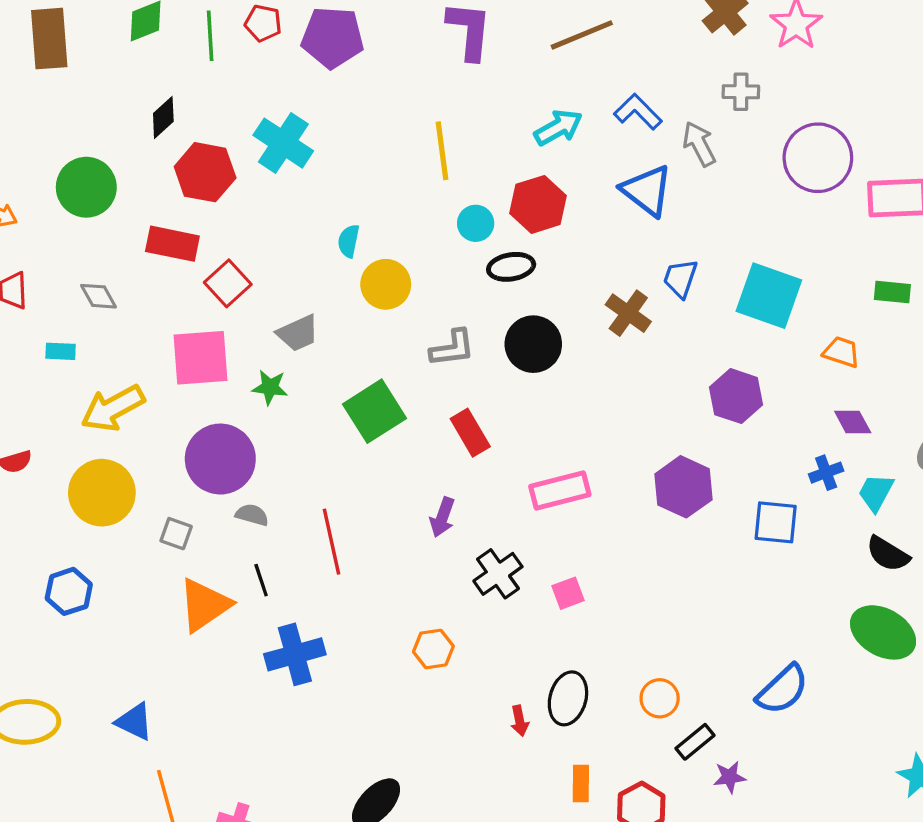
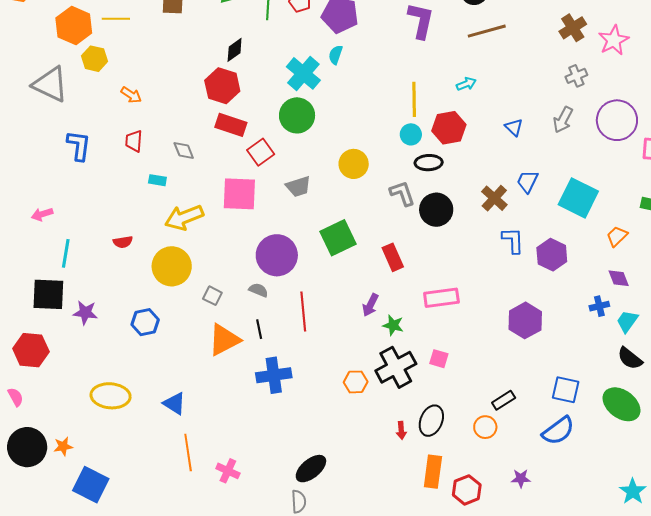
gray cross: (741, 92) -> (576, 76), turned -30
blue L-shape: (638, 112) -> (513, 240), moved, turned 36
cyan arrow: (558, 127) -> (466, 84), size x0.7
gray arrow: (699, 144) -> (563, 120), moved, turned -132
yellow line: (442, 151) -> (414, 99), moved
red hexagon: (205, 172) -> (222, 86), moved
green circle: (86, 187) -> (297, 115), moved
blue triangle: (647, 191) -> (514, 127), size x0.6
cyan semicircle: (349, 241) -> (336, 55), moved
gray L-shape: (452, 348) -> (402, 193), moved, turned -108
orange trapezoid: (841, 352) -> (617, 236), turned -70
green star: (270, 387) -> (393, 325), moved
purple circle: (220, 459) -> (277, 255), moved
purple hexagon: (683, 487) -> (525, 320), moved
blue square: (776, 522) -> (566, 390), moved
black cross: (498, 574) -> (396, 367), moved, size x1.4
pink square: (568, 593) -> (439, 359), turned 30
black rectangle: (695, 742) -> (504, 400), moved
orange rectangle: (581, 783) -> (433, 472), size x1.5

